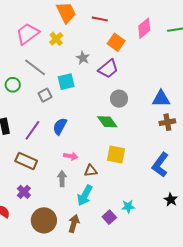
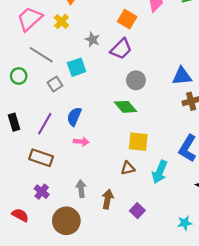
pink arrow: (71, 156) -> (81, 142), moved
brown triangle: (91, 171) -> (128, 168), moved
gray arrow: (62, 179) -> (81, 189), moved
cyan arrow: (85, 195) -> (160, 172), moved
cyan star: (128, 207) -> (185, 223), moved
brown arrow: (74, 224) -> (108, 199), moved

